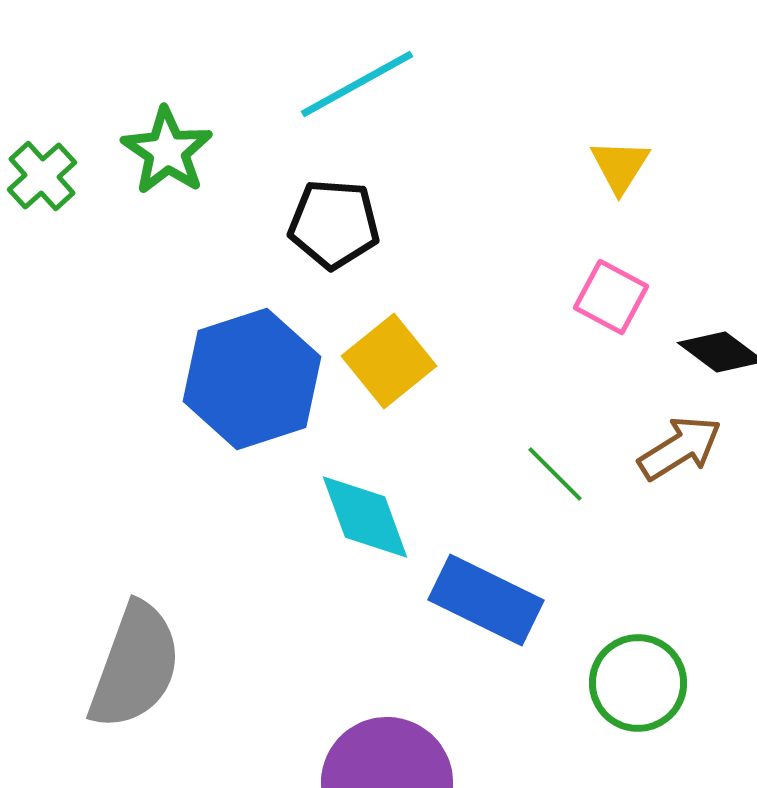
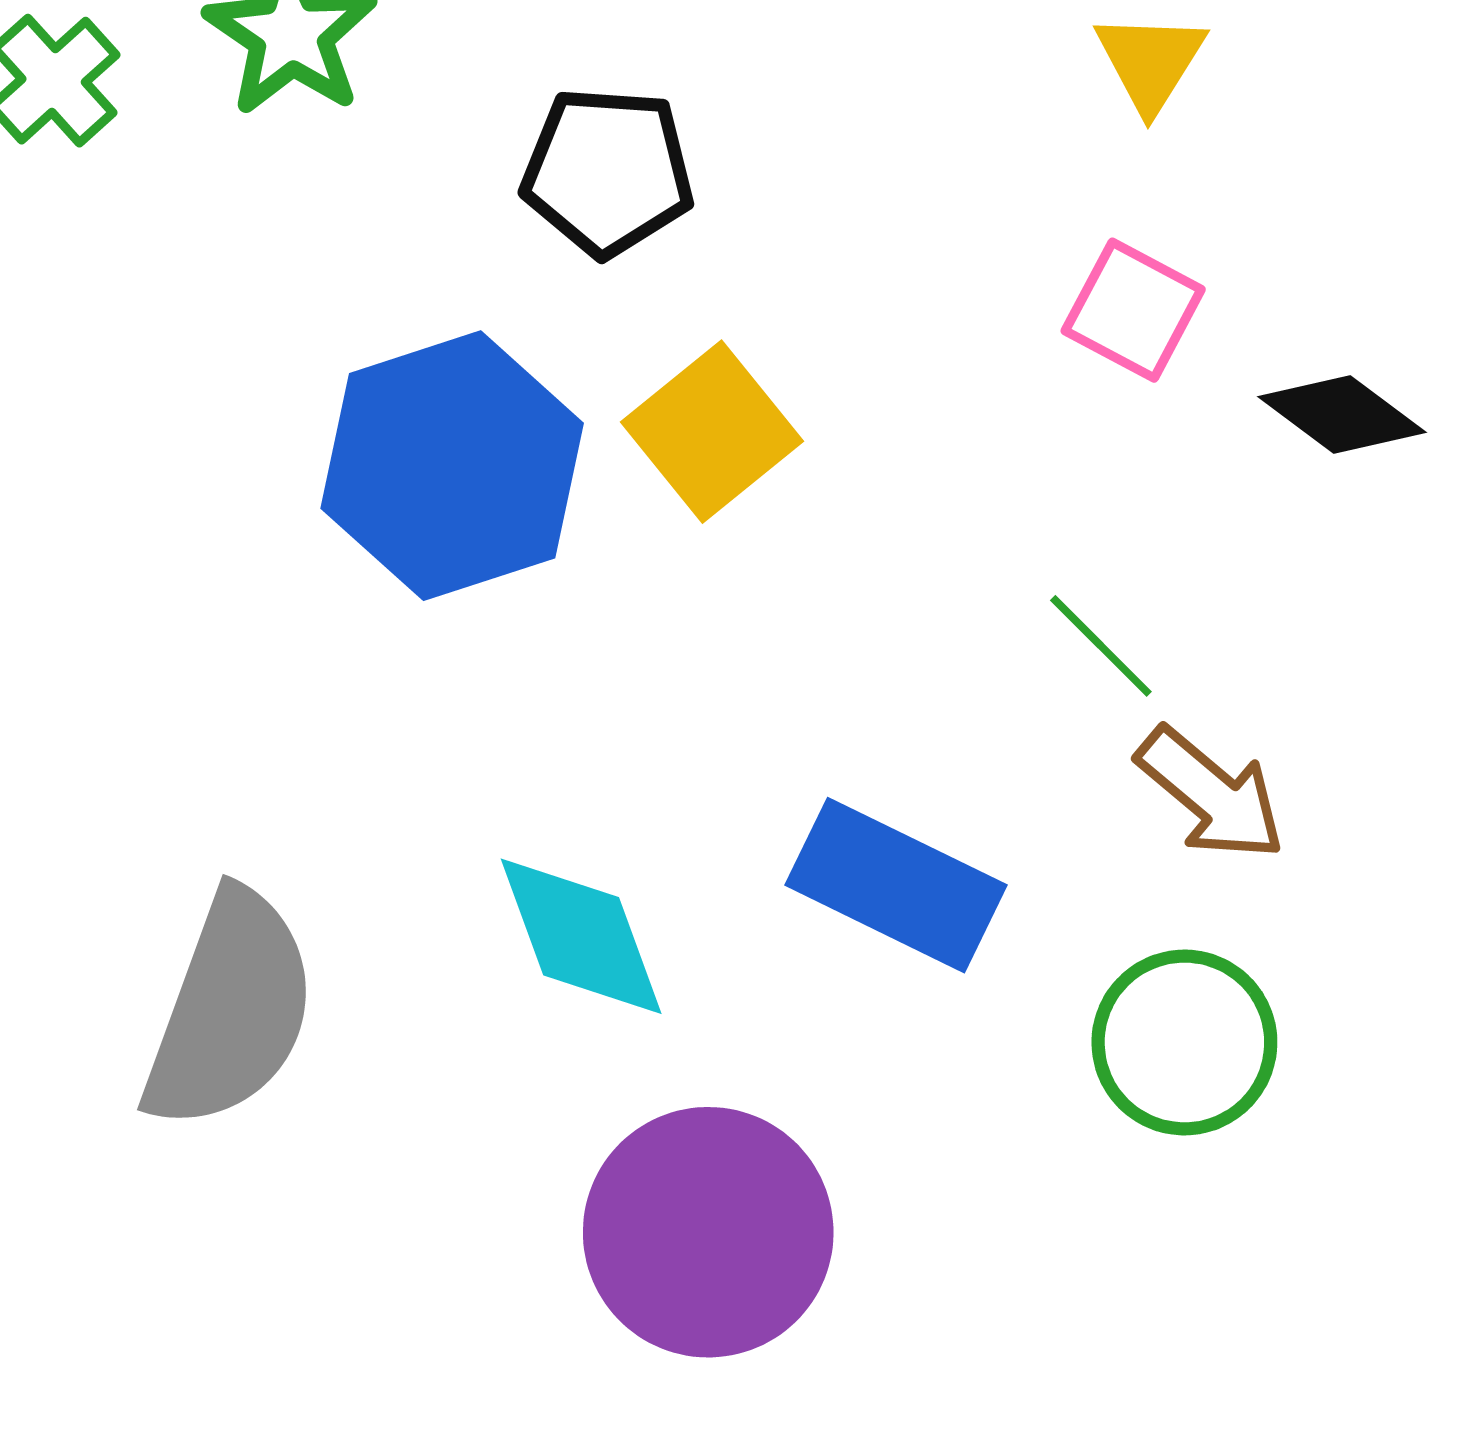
brown arrow: (680, 448) -> (1211, 794), moved, turned 72
green line: (555, 474) -> (1101, 646), moved
cyan diamond: (365, 517) -> (581, 936), moved

